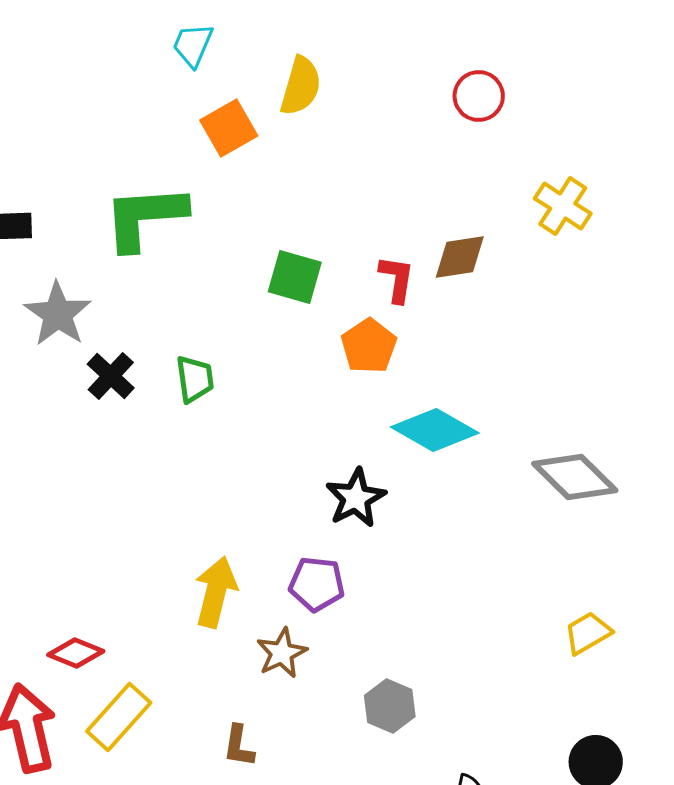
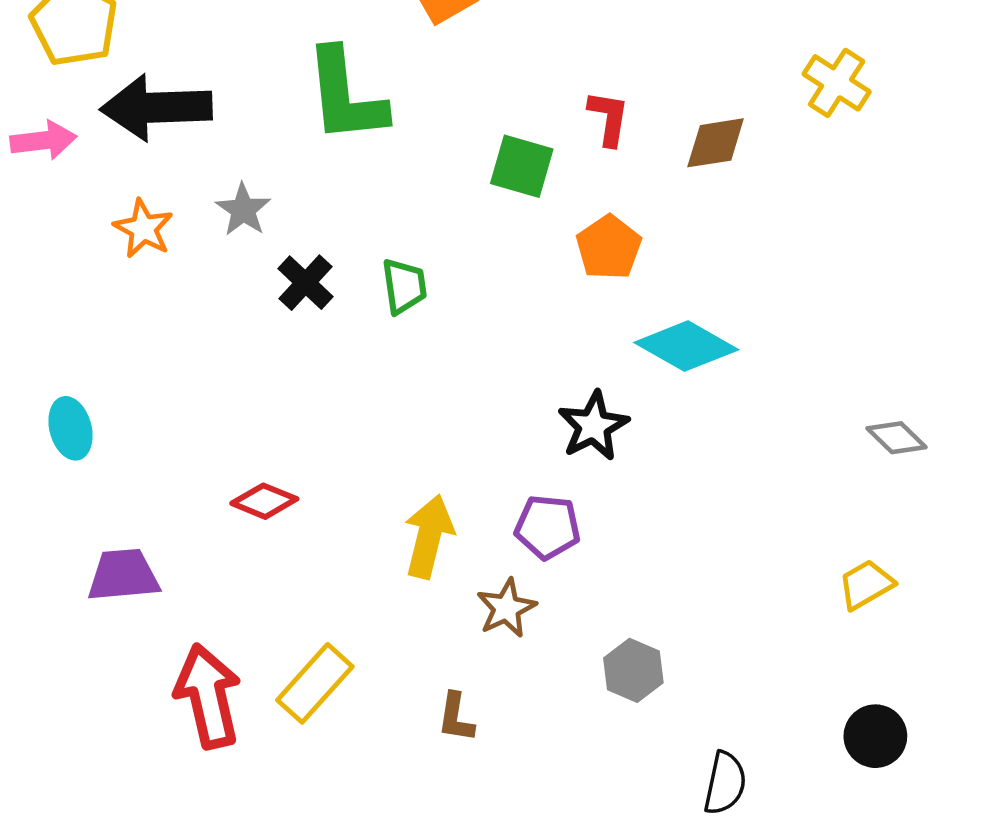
green L-shape: (145, 217) -> (345, 96), turned -92
red L-shape: (397, 279) -> (609, 118), moved
gray star: (58, 314) -> (243, 210), size x0.7
gray diamond: (575, 477) -> (897, 438), moved, size x0.6
red diamond: (76, 653) -> (264, 501), moved

